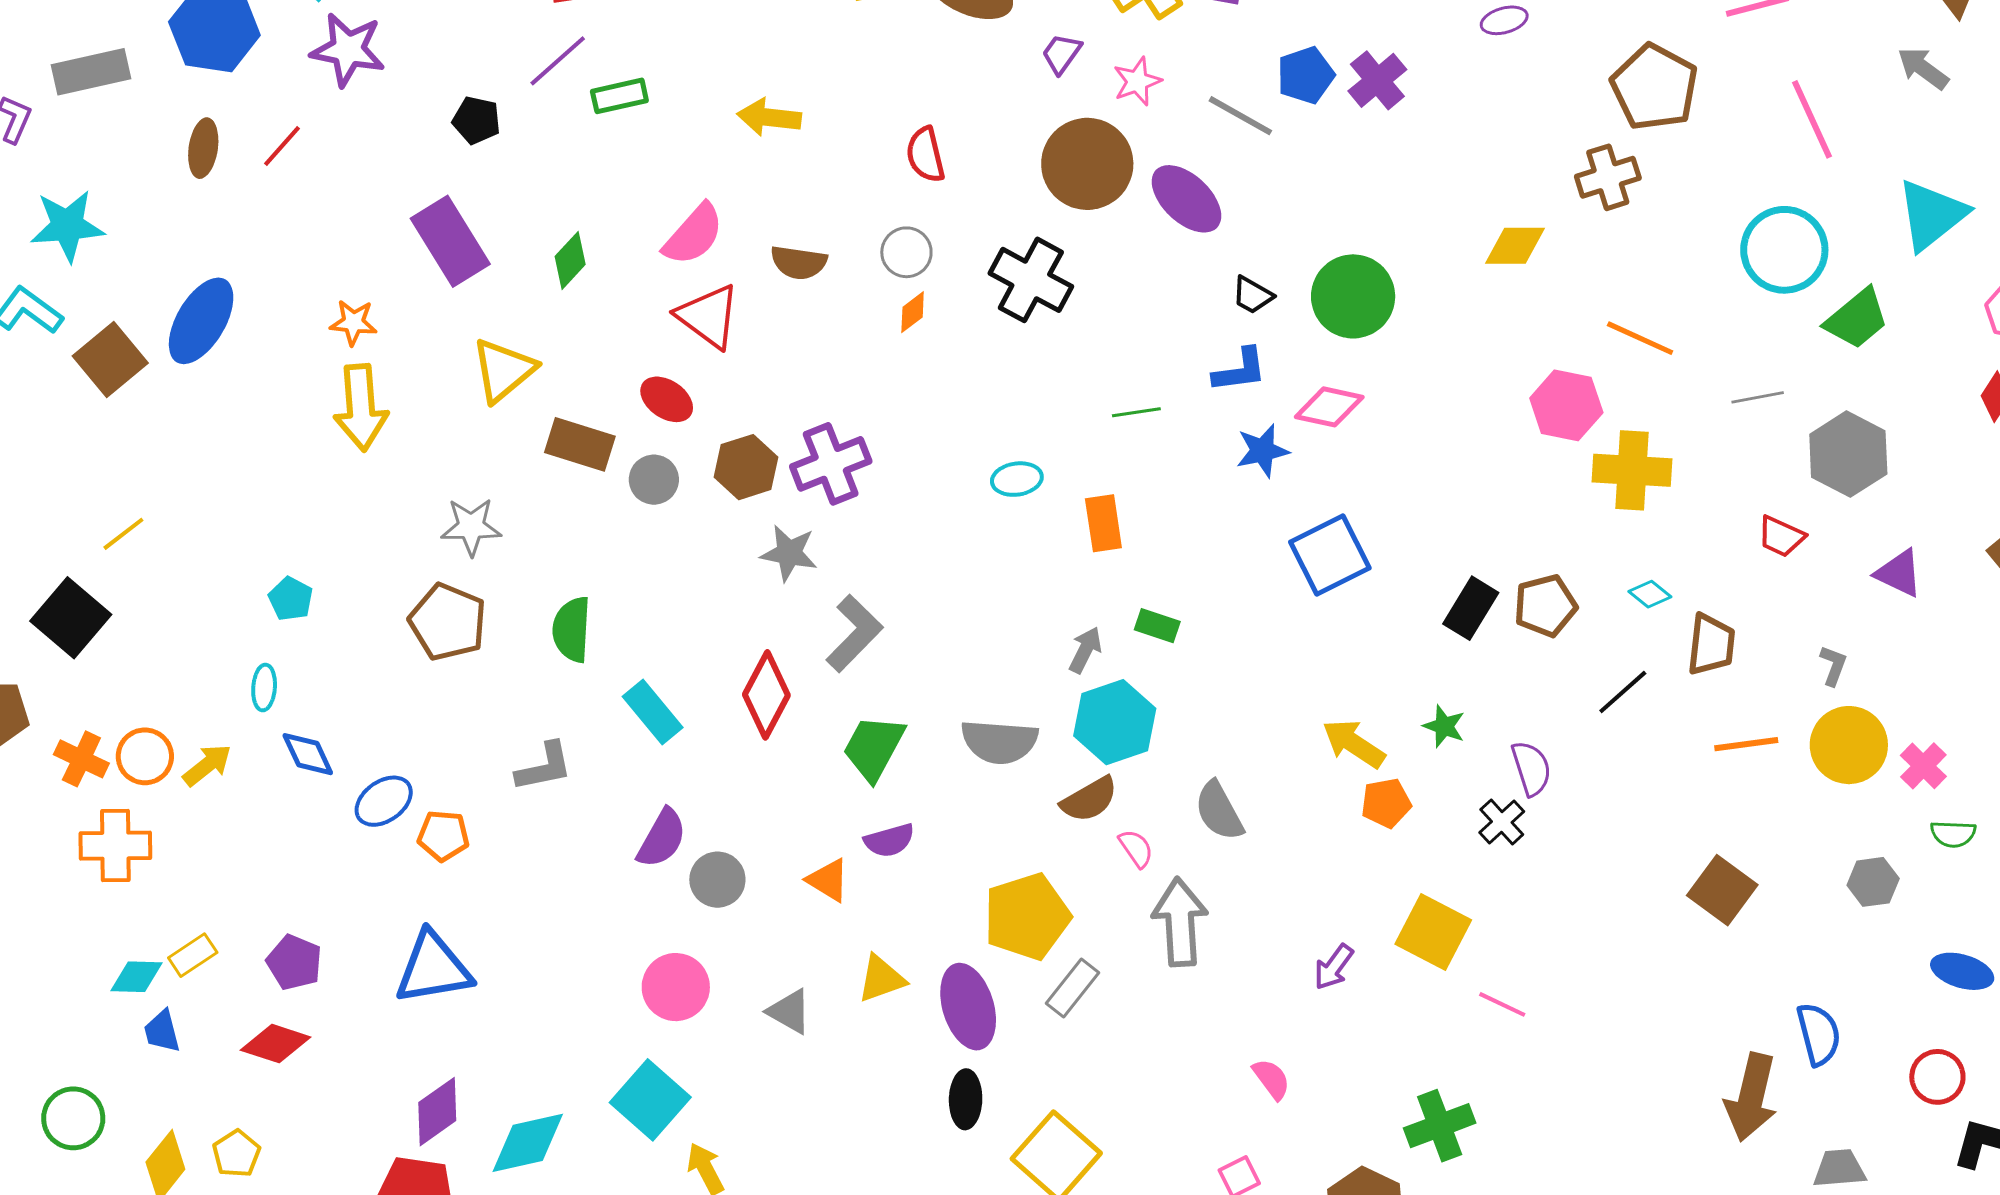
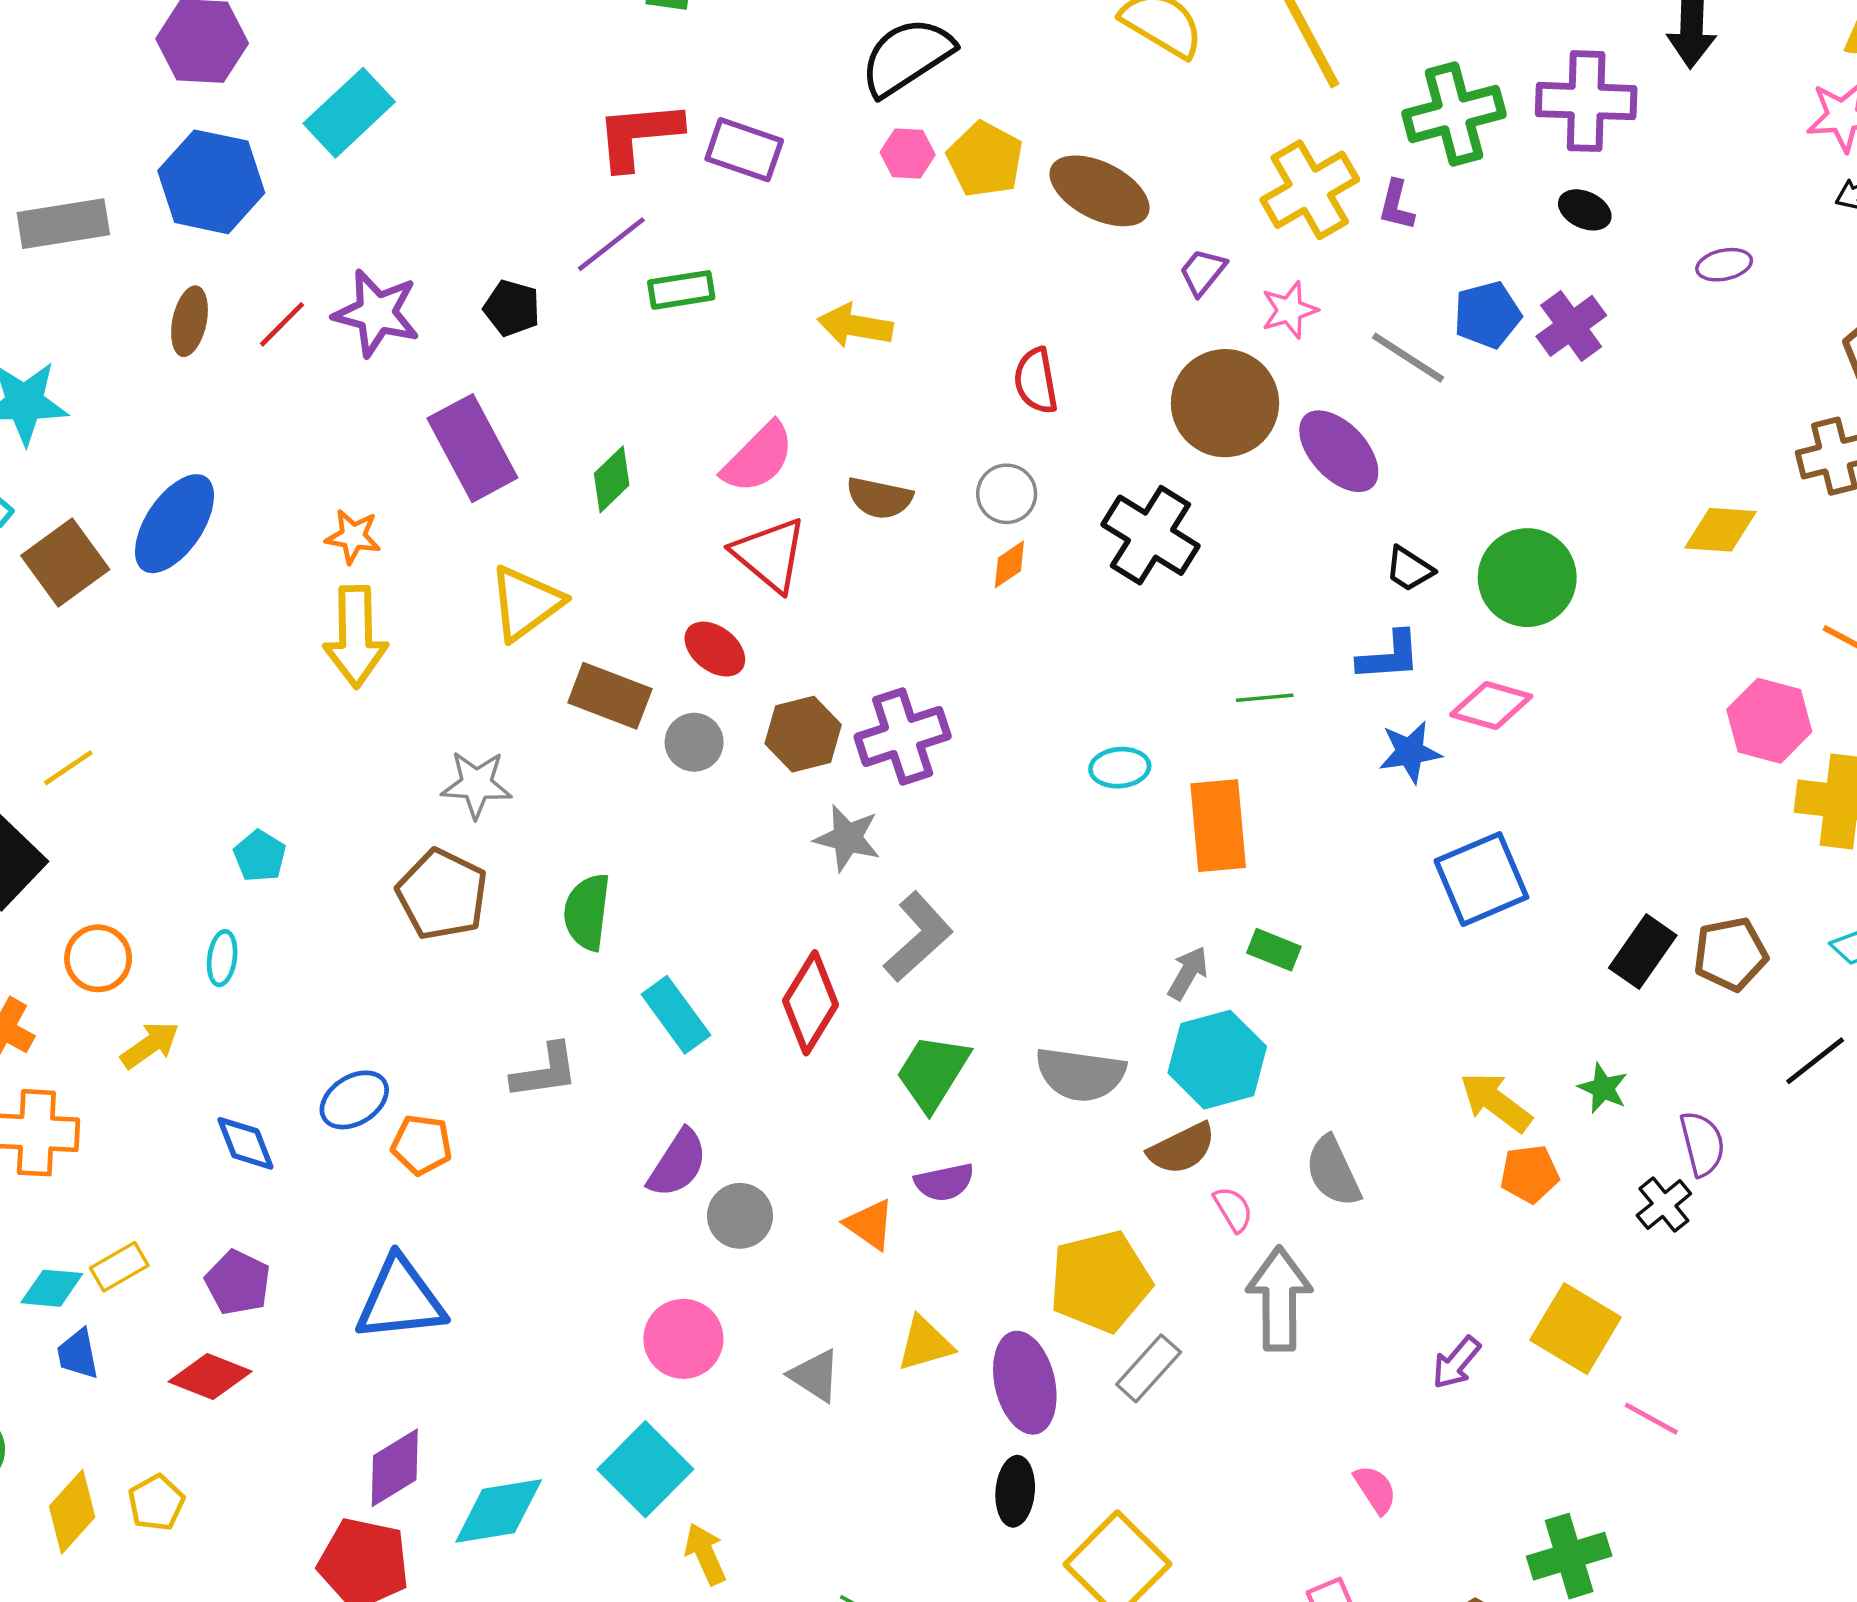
purple star: (348, 50) -> (376, 313), moved
orange rectangle: (1103, 523) -> (1218, 826), size x1.4
blue diamond: (308, 754) -> (245, 1143), moved
orange circle: (145, 756) -> (98, 958), moved

